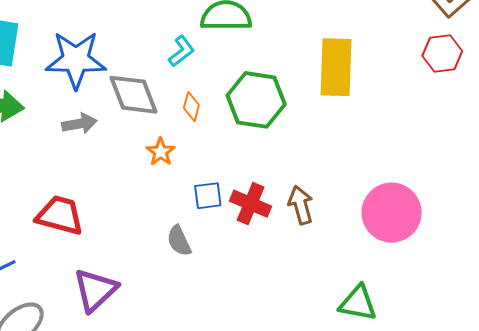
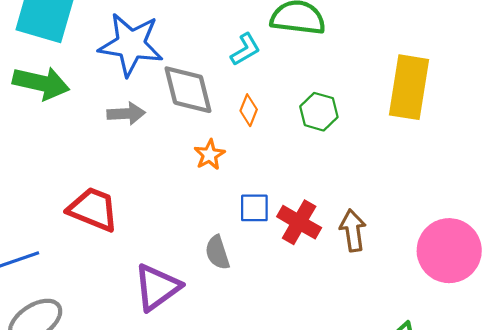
green hexagon: (256, 100) -> (319, 112), size x0.6
purple triangle: (95, 290) -> (157, 287), moved

